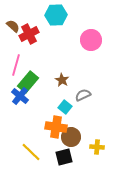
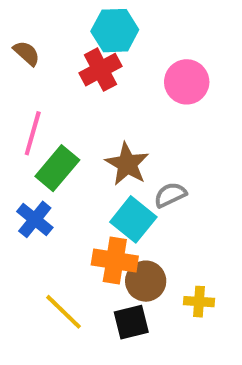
red cross: (29, 34) -> (100, 70), moved
brown star: (62, 80) -> (127, 164), size x1.5
blue cross: (20, 96) -> (35, 219), moved
cyan square: (65, 107) -> (133, 219), size x1.5

